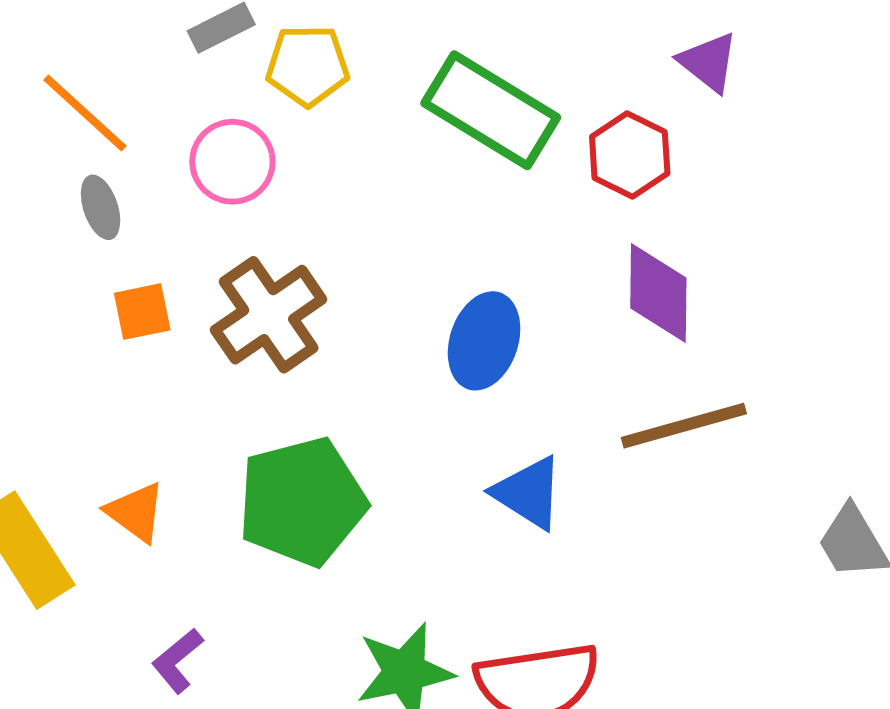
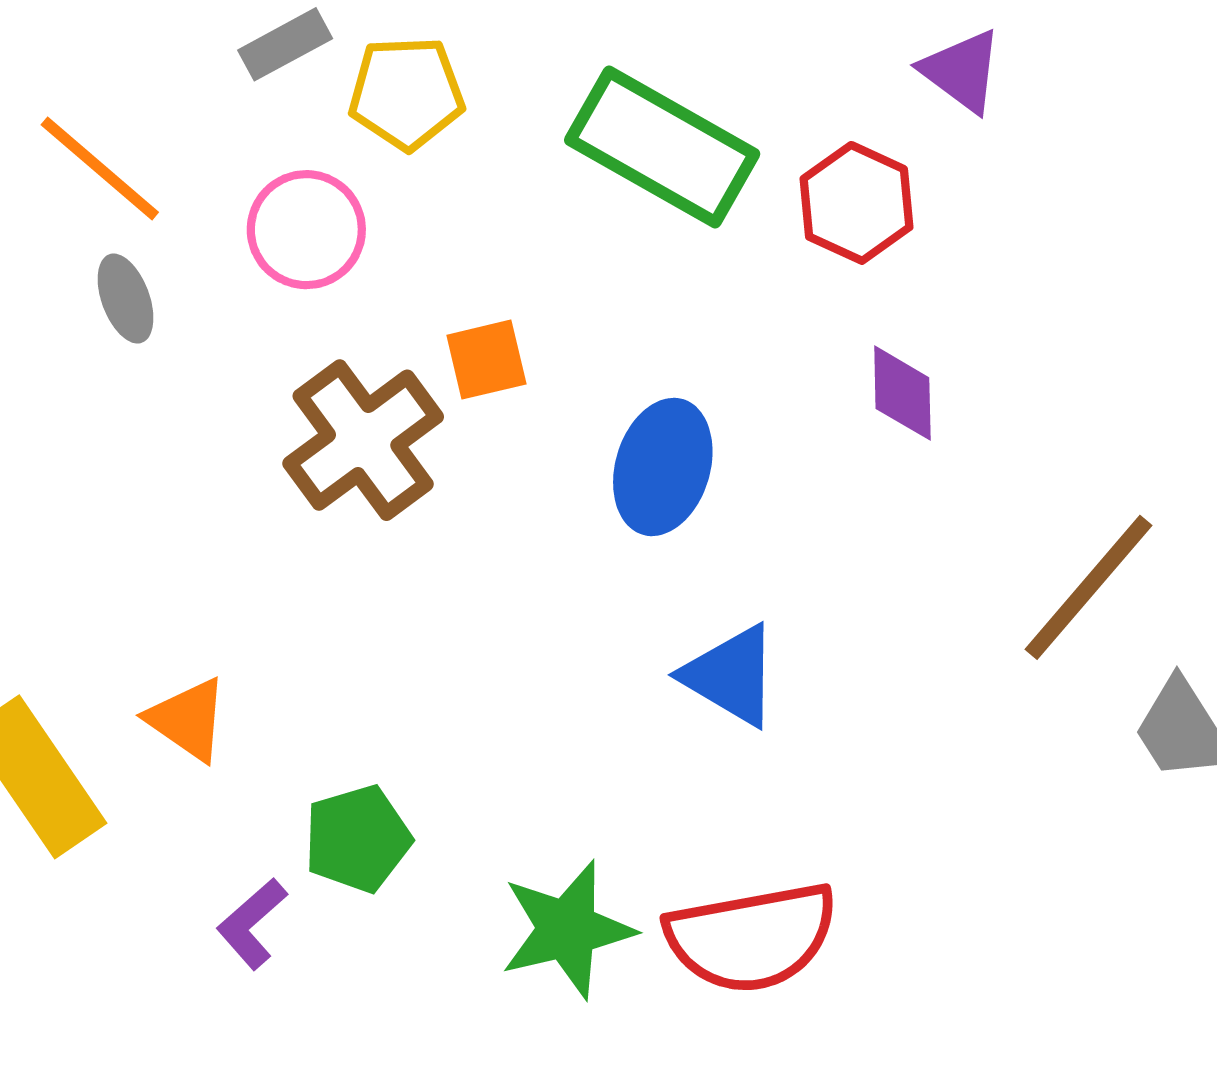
purple diamond: (658, 293) -> (902, 393), size x0.7
orange square: (142, 312) -> (486, 360), moved
brown line: (684, 426) -> (1088, 587), moved, turned -32
green pentagon: (302, 502) -> (357, 839), moved, size x0.6

